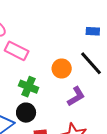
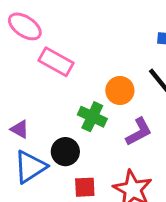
green cross: (29, 87) -> (92, 117), moved

